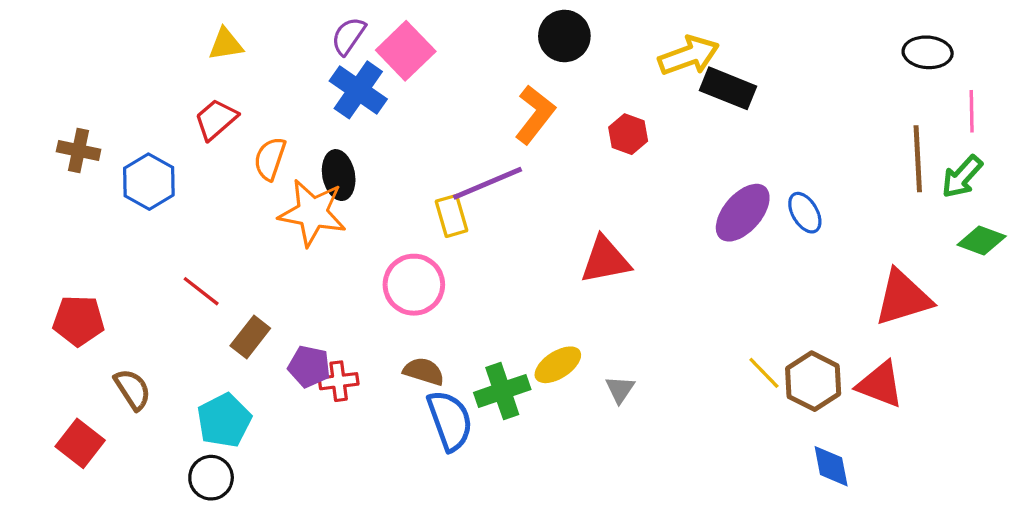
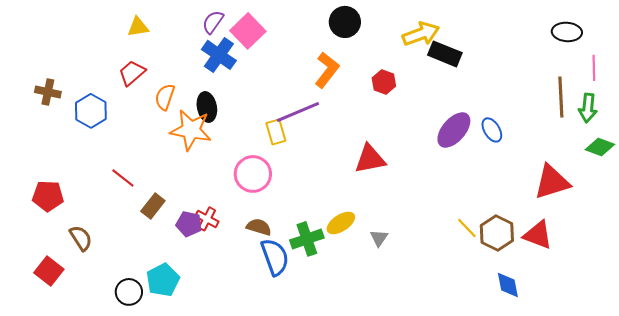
green arrow: (962, 177) -> (588, 108), turned -36
red cross: (339, 381) -> (207, 219), moved, turned 35
cyan pentagon: (224, 420) -> (163, 280), moved

